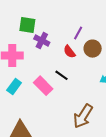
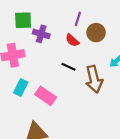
pink rectangle: (43, 86) -> (46, 96), moved
brown arrow: (83, 116) -> (94, 79), moved, turned -35

